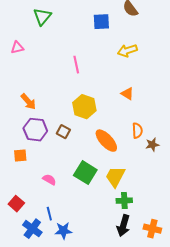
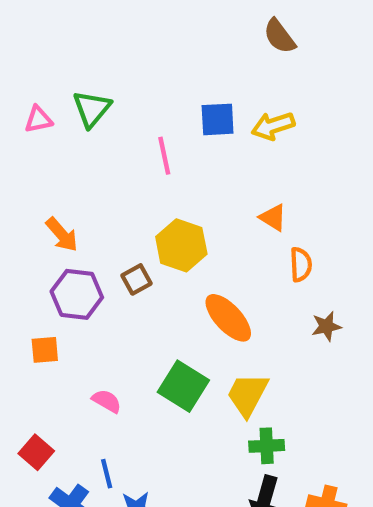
green triangle: (42, 17) -> (92, 109), moved
blue square: (101, 22) -> (218, 119), moved
orange semicircle: (137, 131) -> (301, 265), moved
brown square: (63, 132) -> (137, 279), moved, turned 32

